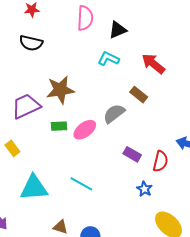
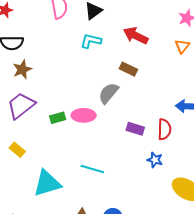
brown star: (60, 90) -> (22, 69), moved, size x0.7
pink ellipse: (85, 130) -> (84, 115), turned 50

